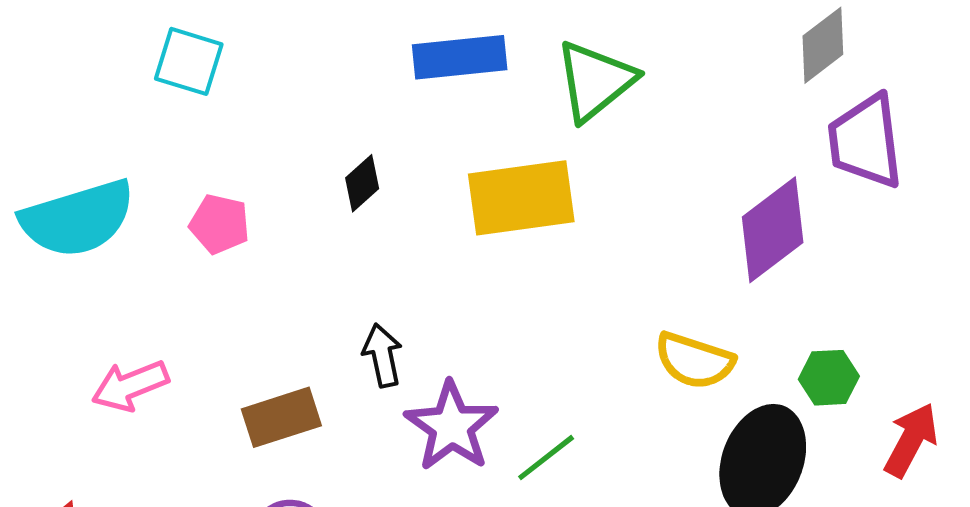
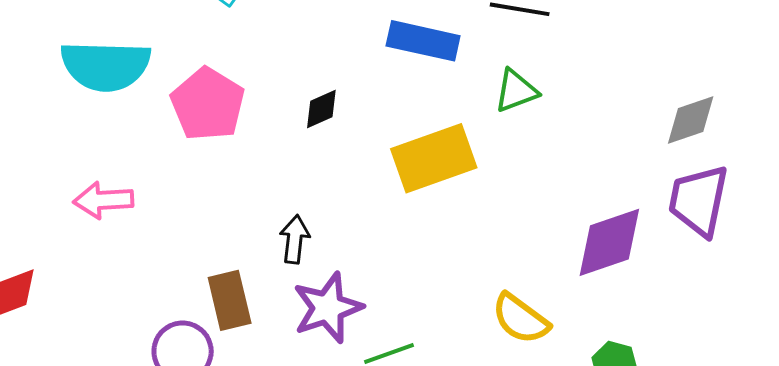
green triangle: (595, 81) -> (516, 91), size x0.7
yellow rectangle: (521, 198) -> (434, 158), turned -30
pink pentagon: (220, 224) -> (208, 104), size x1.6
brown rectangle: (281, 417) -> (230, 300), moved, turned 76

